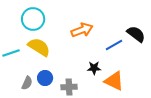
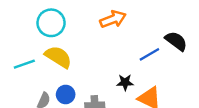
orange arrow: (82, 30) -> (113, 19), moved

